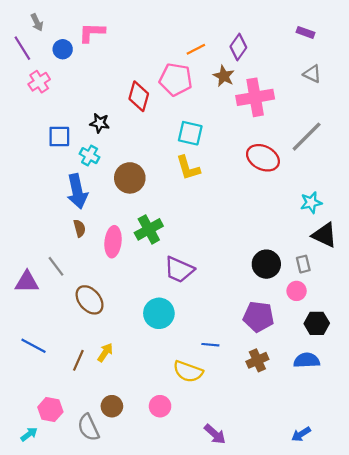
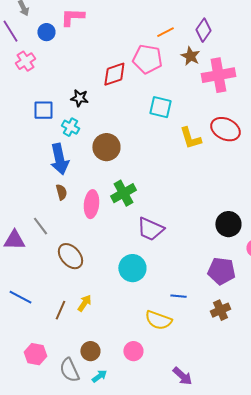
red diamond: (139, 96) -> (114, 74), turned 56
yellow L-shape: (188, 168) -> (190, 138), moved
cyan arrow: (29, 434) -> (99, 376), moved

